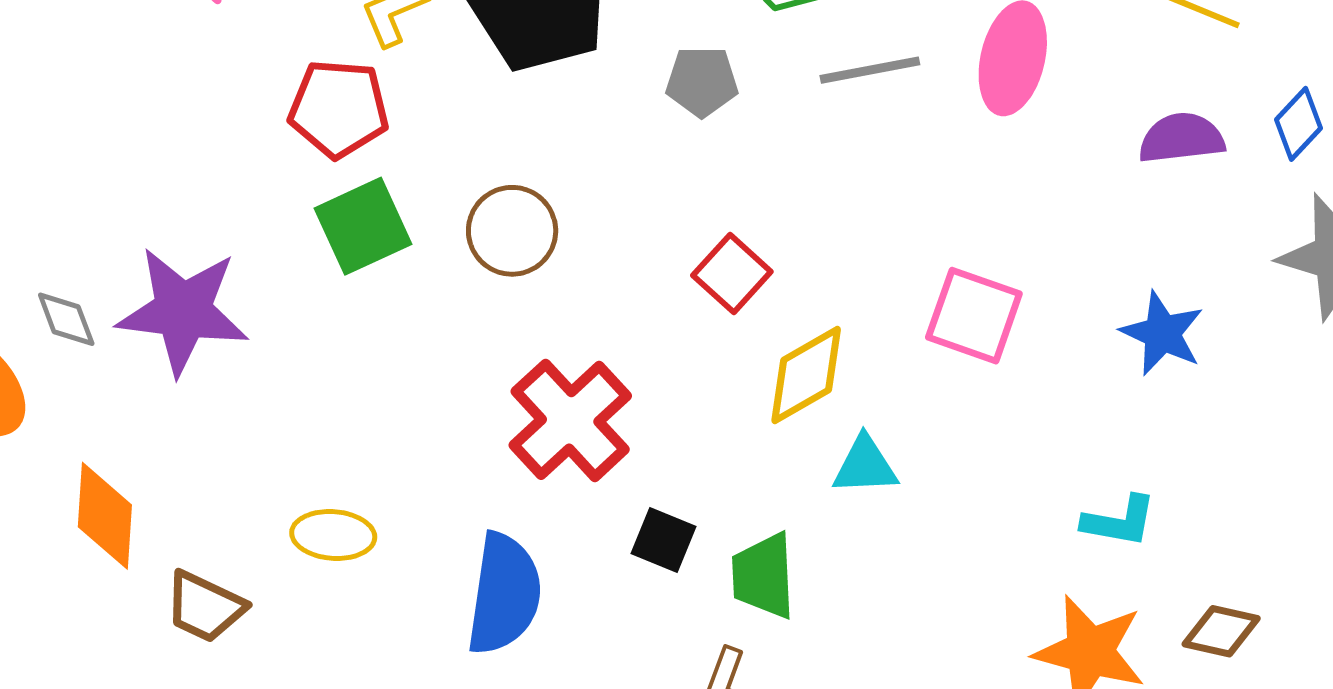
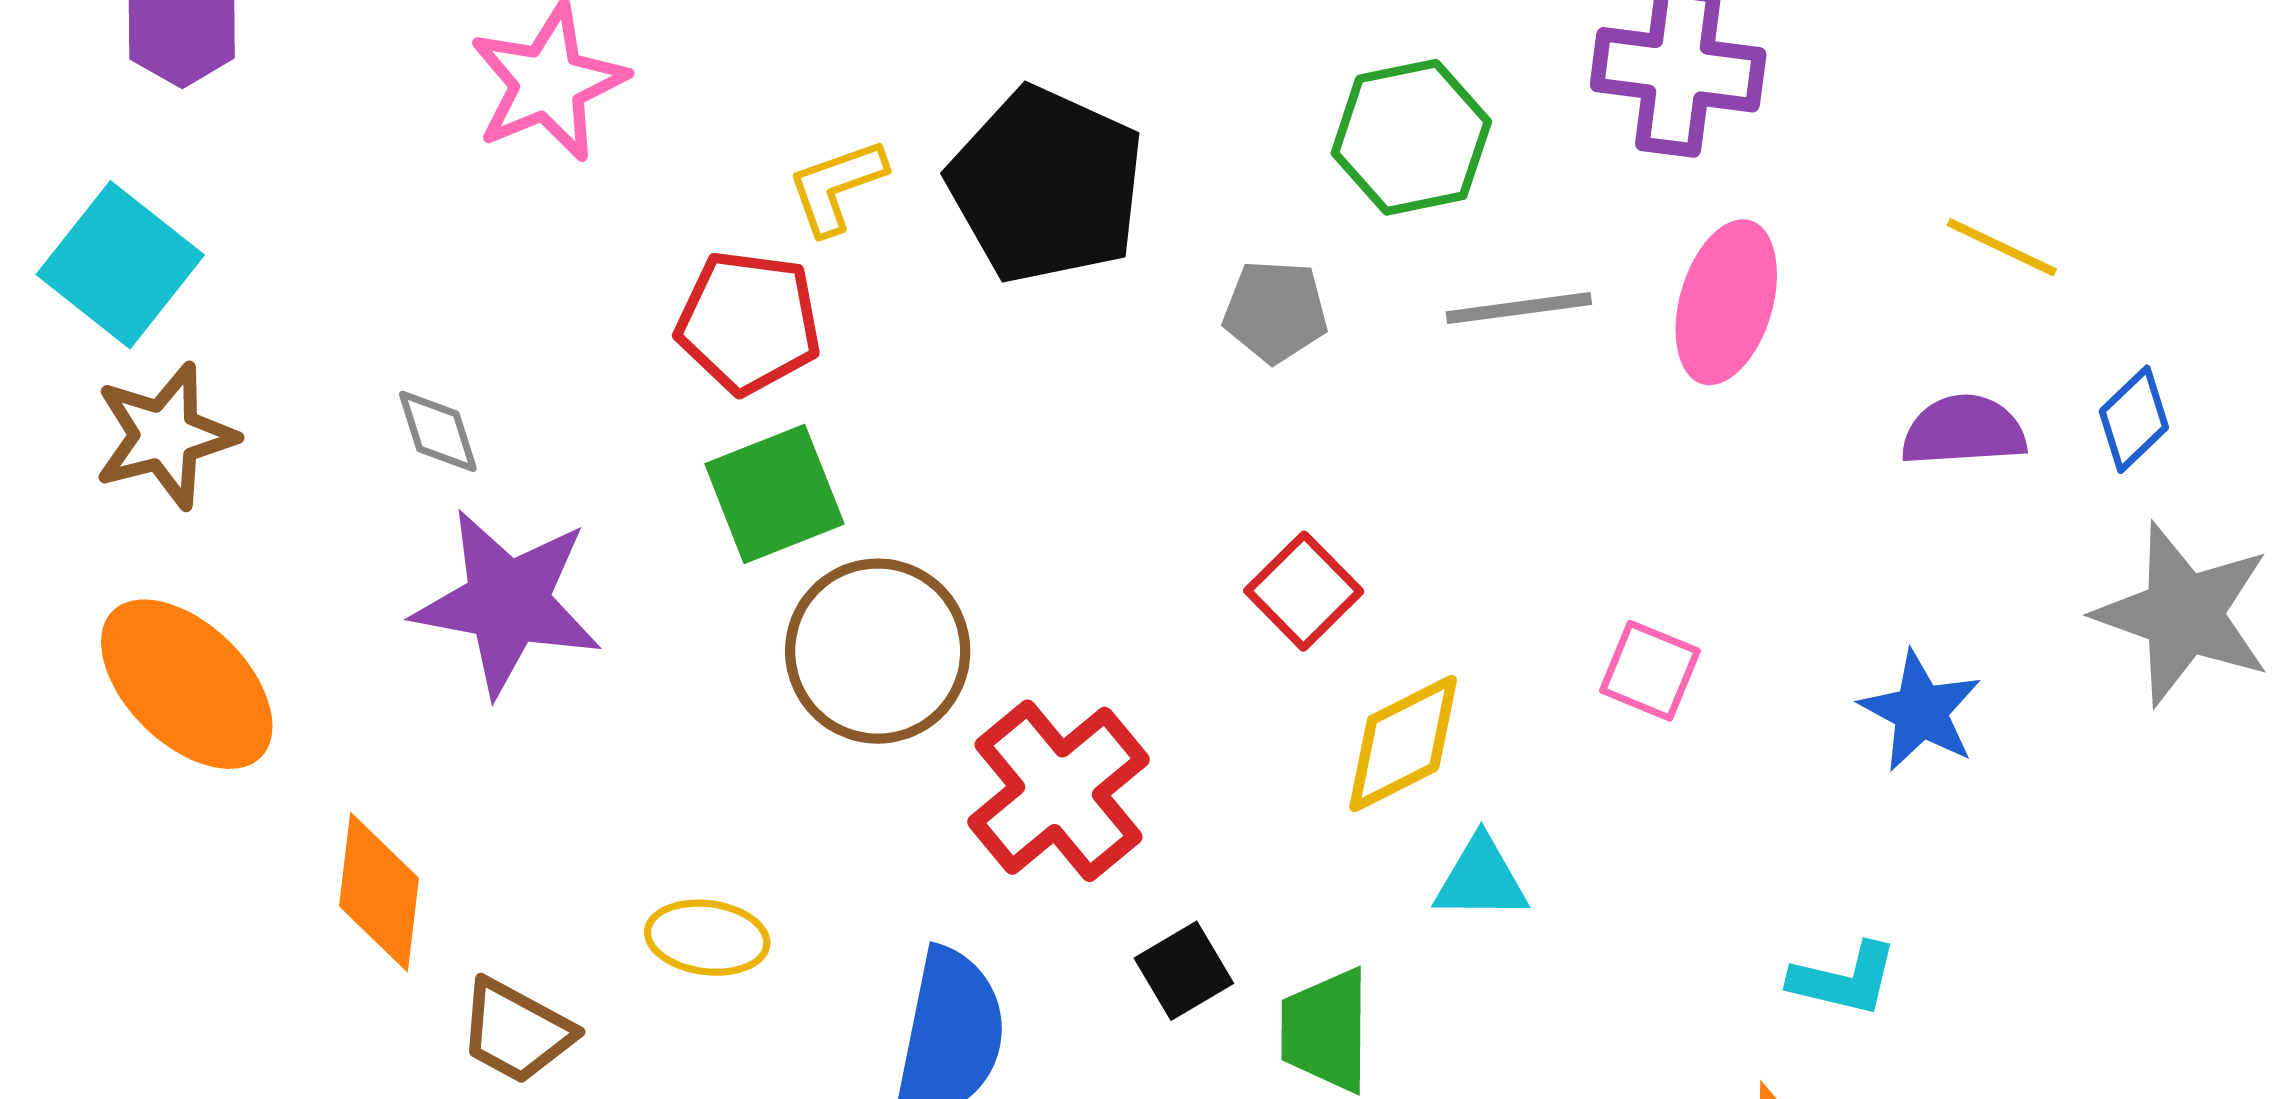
brown circle: (512, 231) -> (878, 651), moved, size x1.4
pink square: (974, 316) -> (1650, 671), size x0.7
gray diamond: (66, 319) -> (438, 431), moved
black square: (663, 540) -> (1184, 971), turned 34

